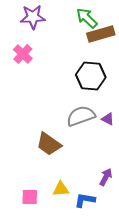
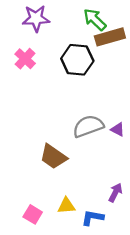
black hexagon: (91, 76) -> (77, 60), moved
pink square: (30, 197) -> (33, 214), turned 30

